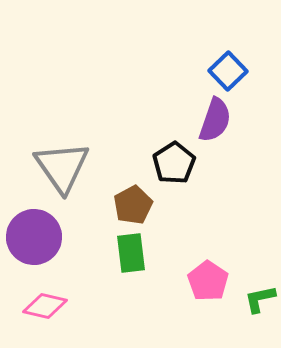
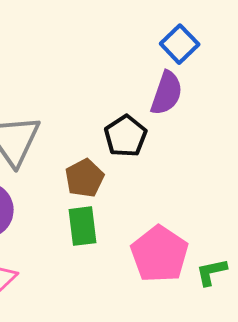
pink pentagon: (208, 281) -> (160, 254), size x1.4

